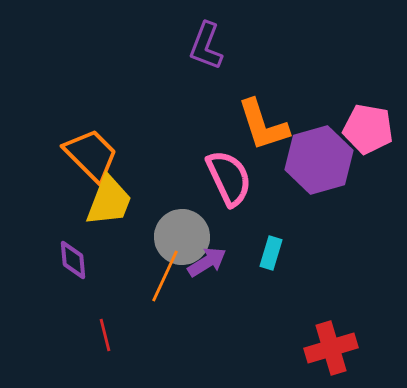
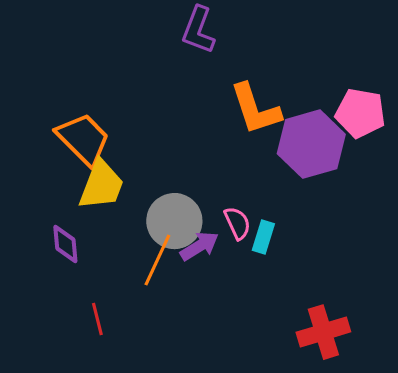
pink semicircle: (229, 178) -> (237, 223), moved, size x0.6

